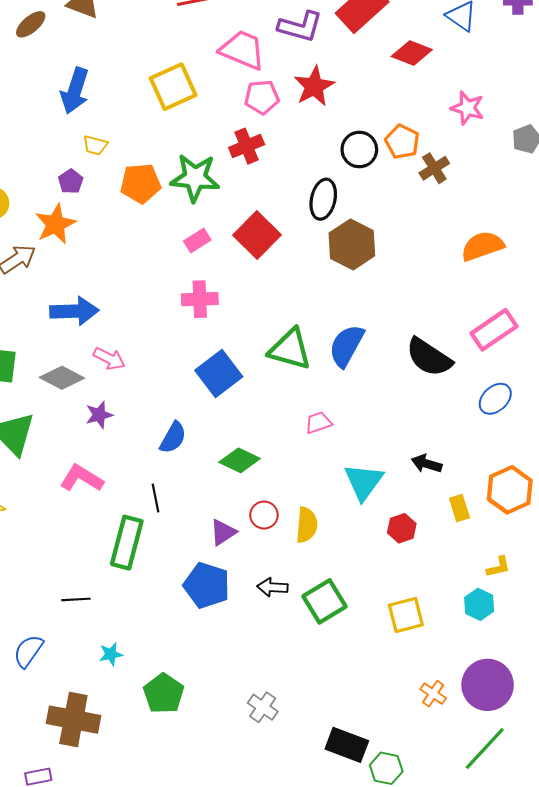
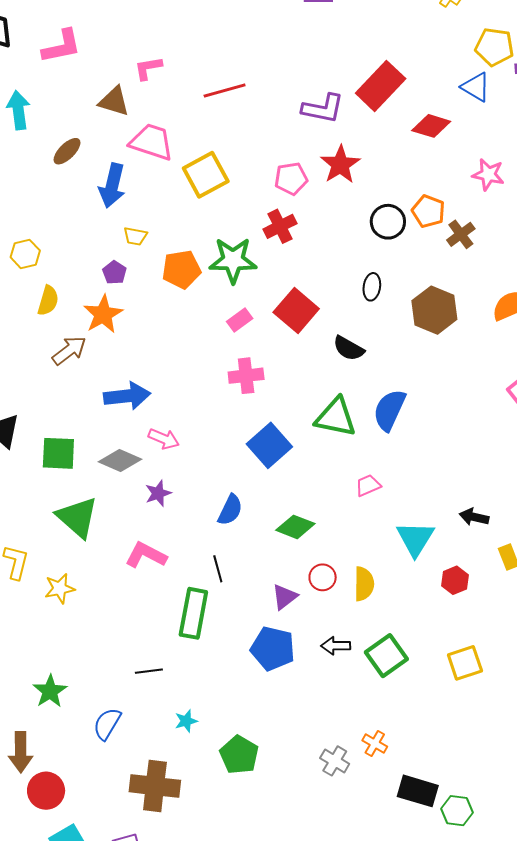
brown ellipse: (31, 24) -> (67, 151), moved
pink trapezoid: (242, 50) -> (152, 142), moved
black ellipse: (323, 199) -> (372, 287), moved, size x0.7
brown hexagon: (352, 244) -> (434, 310), moved
black semicircle: (429, 357) -> (349, 348), moved, size x0.7
orange cross: (433, 694) -> (375, 744), moved

